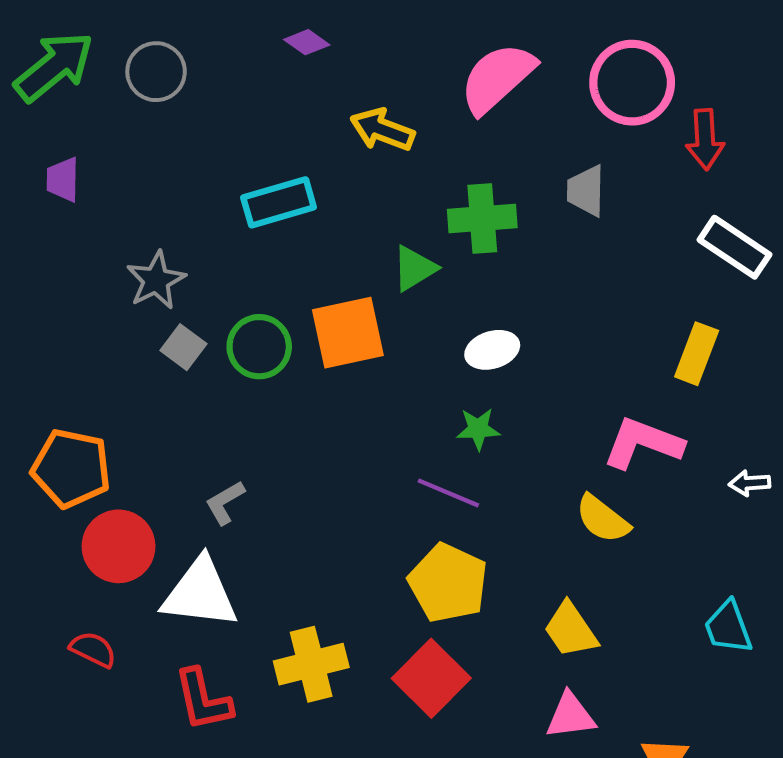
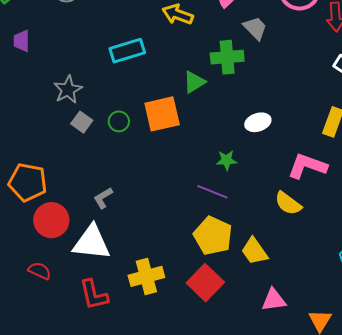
gray trapezoid: (586, 191) -> (255, 28), moved, turned 136
green circle: (259, 347) -> (119, 121), size x0.7
white ellipse: (492, 350) -> (258, 122), moved
yellow trapezoid: (571, 630) -> (254, 251), moved

